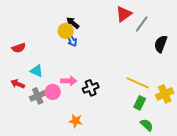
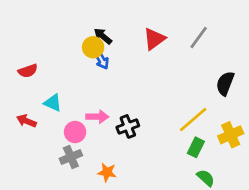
red triangle: (124, 14) -> (154, 39), moved
black semicircle: (161, 44) -> (225, 83), moved
yellow line: (138, 83) -> (193, 119), turned -65
gray cross: (38, 96) -> (71, 157), moved

